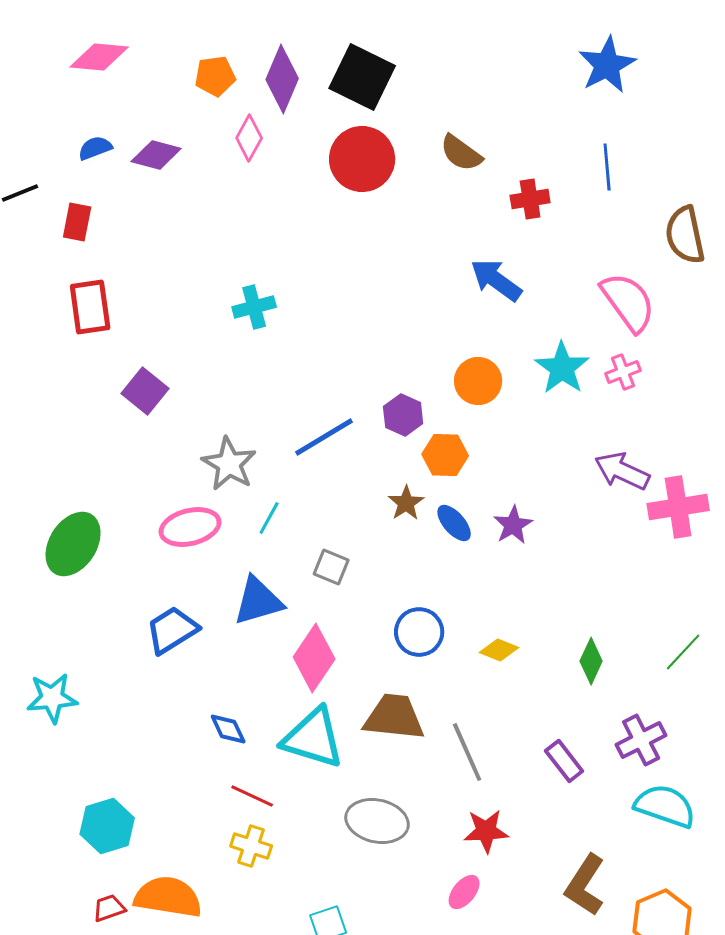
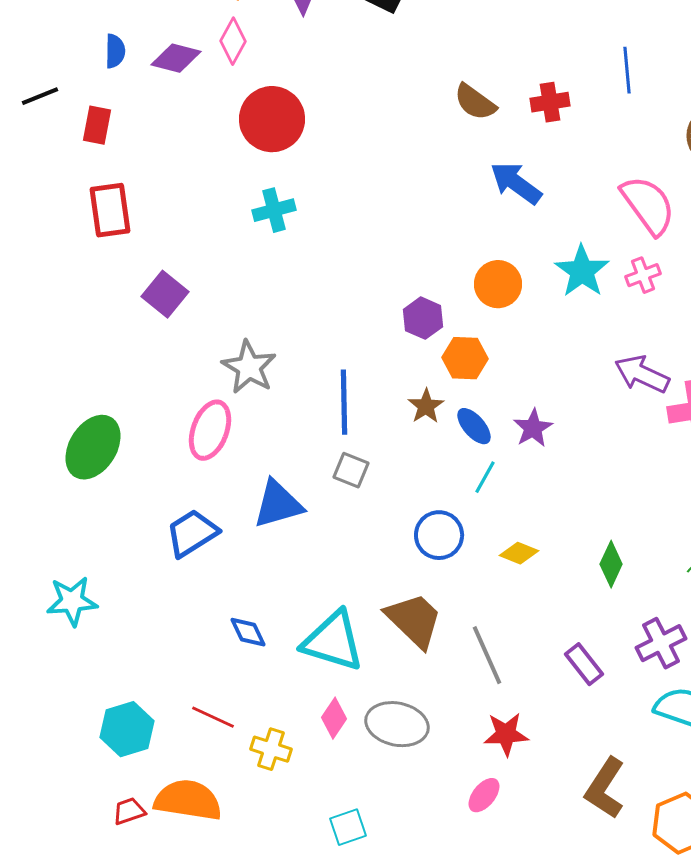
pink diamond: (249, 138) -> (233, 41), moved
blue semicircle: (95, 148) -> (115, 51), turned 112
brown semicircle: (461, 153) -> (475, 102), moved
red circle: (362, 159) -> (272, 119), moved
blue line: (324, 437) -> (344, 402), moved, turned -60
cyan line: (269, 518) -> (485, 477), moved
pink ellipse: (190, 527) -> (210, 430), turned -56
pink diamond: (314, 658) -> (334, 718), moved, size x0.6
brown trapezoid: (394, 717) -> (414, 620), turned 38
red line: (252, 796) -> (213, 717), moved

